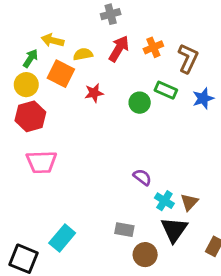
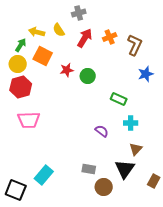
yellow semicircle: (83, 54) -> (59, 30), moved, turned -112
green rectangle: (166, 90) -> (119, 99), moved
green circle: (140, 103) -> (88, 76), moved
cyan cross: (164, 201) -> (131, 123), moved, turned -32

